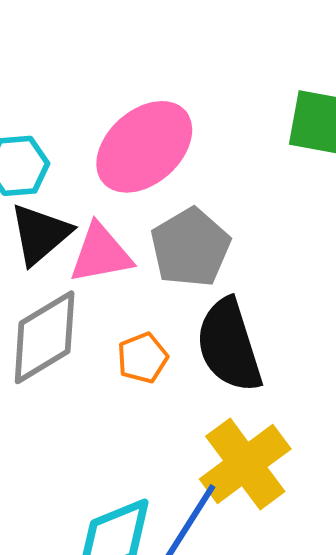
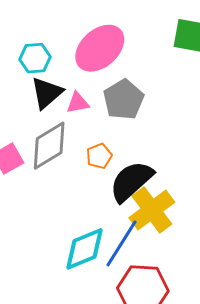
pink triangle: (101, 254) -> (78, 103), size x0.7
black semicircle: (229, 345) -> (131, 181), moved, turned 66

